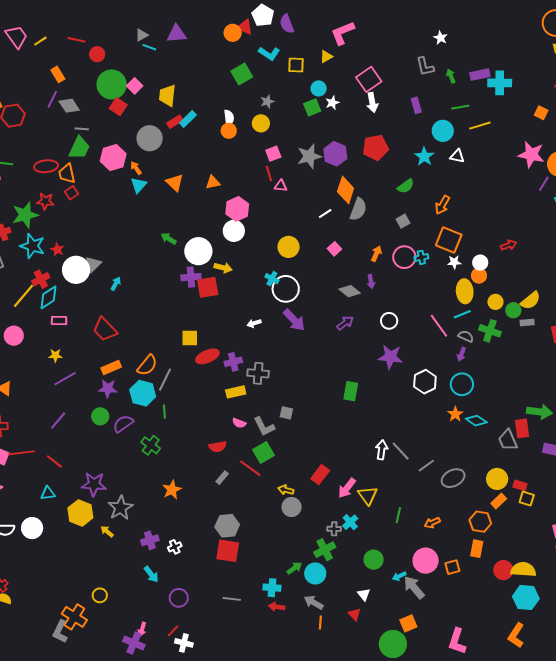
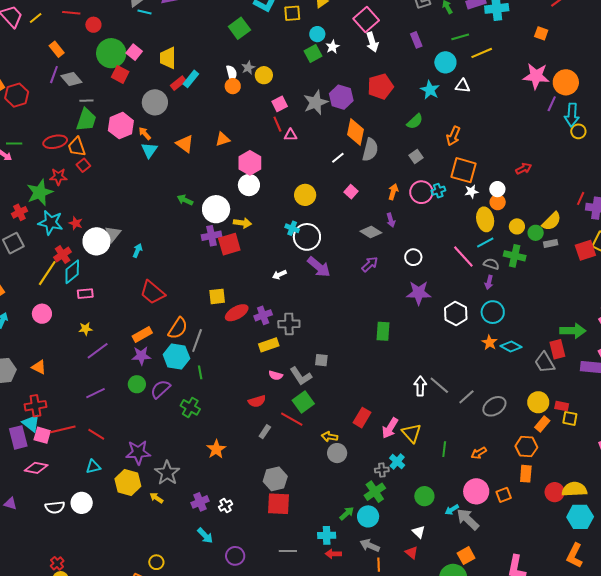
gray star: (267, 101) -> (248, 68), moved
red trapezoid: (105, 329) -> (152, 292), moved
purple line: (58, 421) -> (96, 393), turned 30

